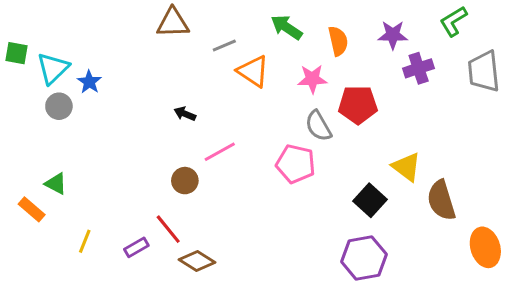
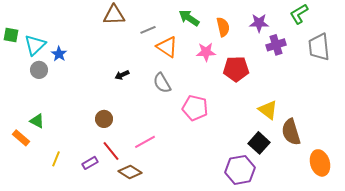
black arrow: (185, 114) -> (122, 75), turned -48
gray semicircle: (318, 126) -> (162, 83), moved
pink line: (220, 152) -> (145, 142), moved
brown circle: (185, 181) -> (104, 119), moved
black square: (370, 200) -> (259, 143), moved

